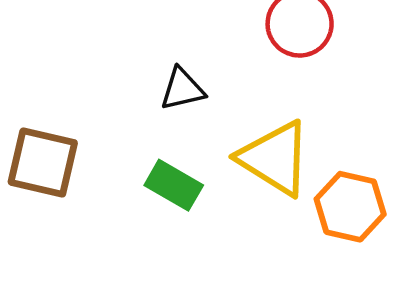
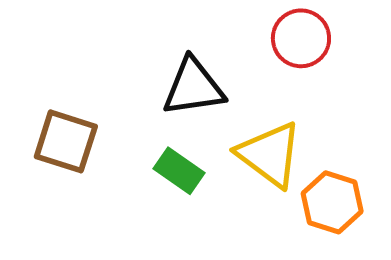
black triangle: (182, 89) -> (193, 87), size x1.6

